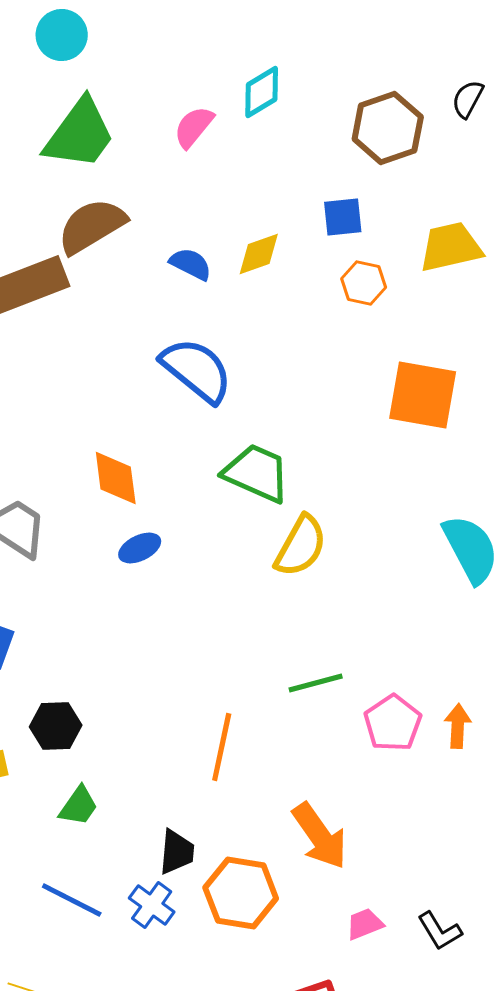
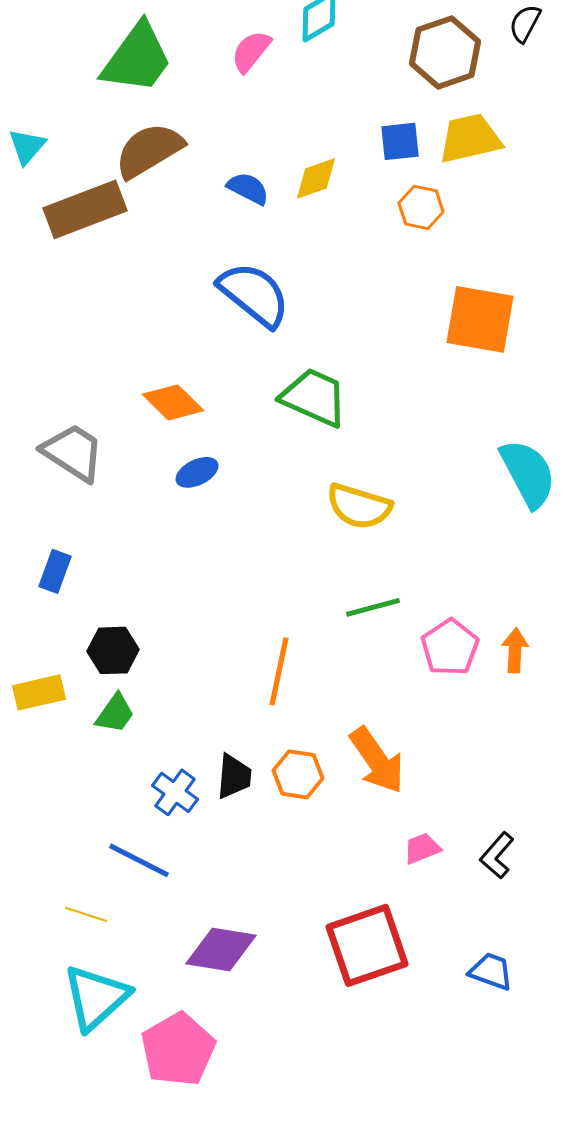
yellow trapezoid: (451, 247) -> (470, 138), moved
orange diamond: (116, 478) -> (173, 402), turned -38
yellow semicircle: (301, 546) -> (359, 506), moved, turned 78
green trapezoid: (79, 806) -> (115, 713), moved
orange hexagon: (241, 893) -> (298, 774), moved, size x0.7
blue line: (72, 900) -> (139, 860), moved
blue cross: (152, 905) -> (175, 792), moved
black L-shape: (440, 931) -> (497, 855), turned 72

